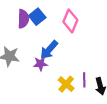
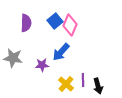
blue square: (37, 17) -> (55, 21), moved
blue arrow: (49, 50) -> (61, 52), moved

